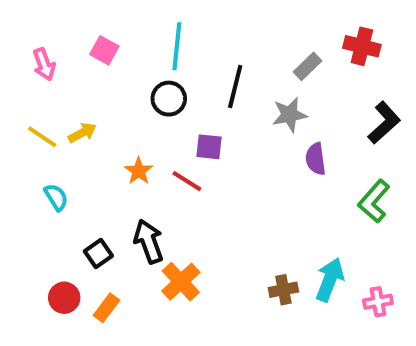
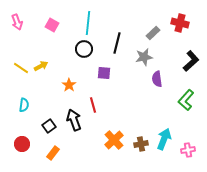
pink arrow: (44, 64) -> (17, 22), moved
red line: (187, 181) -> (93, 105), moved, turned 42
cyan semicircle: (56, 197) -> (24, 105), moved, turned 40
orange cross: (181, 282) -> (114, 140), moved
red circle: (64, 298) -> (22, 144), moved

